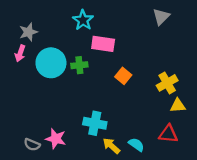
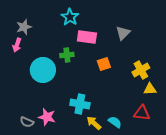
gray triangle: (161, 17) -> (123, 33), moved
cyan circle: (51, 63) -> (43, 70), moved
orange square: (123, 76) -> (104, 64), turned 32

